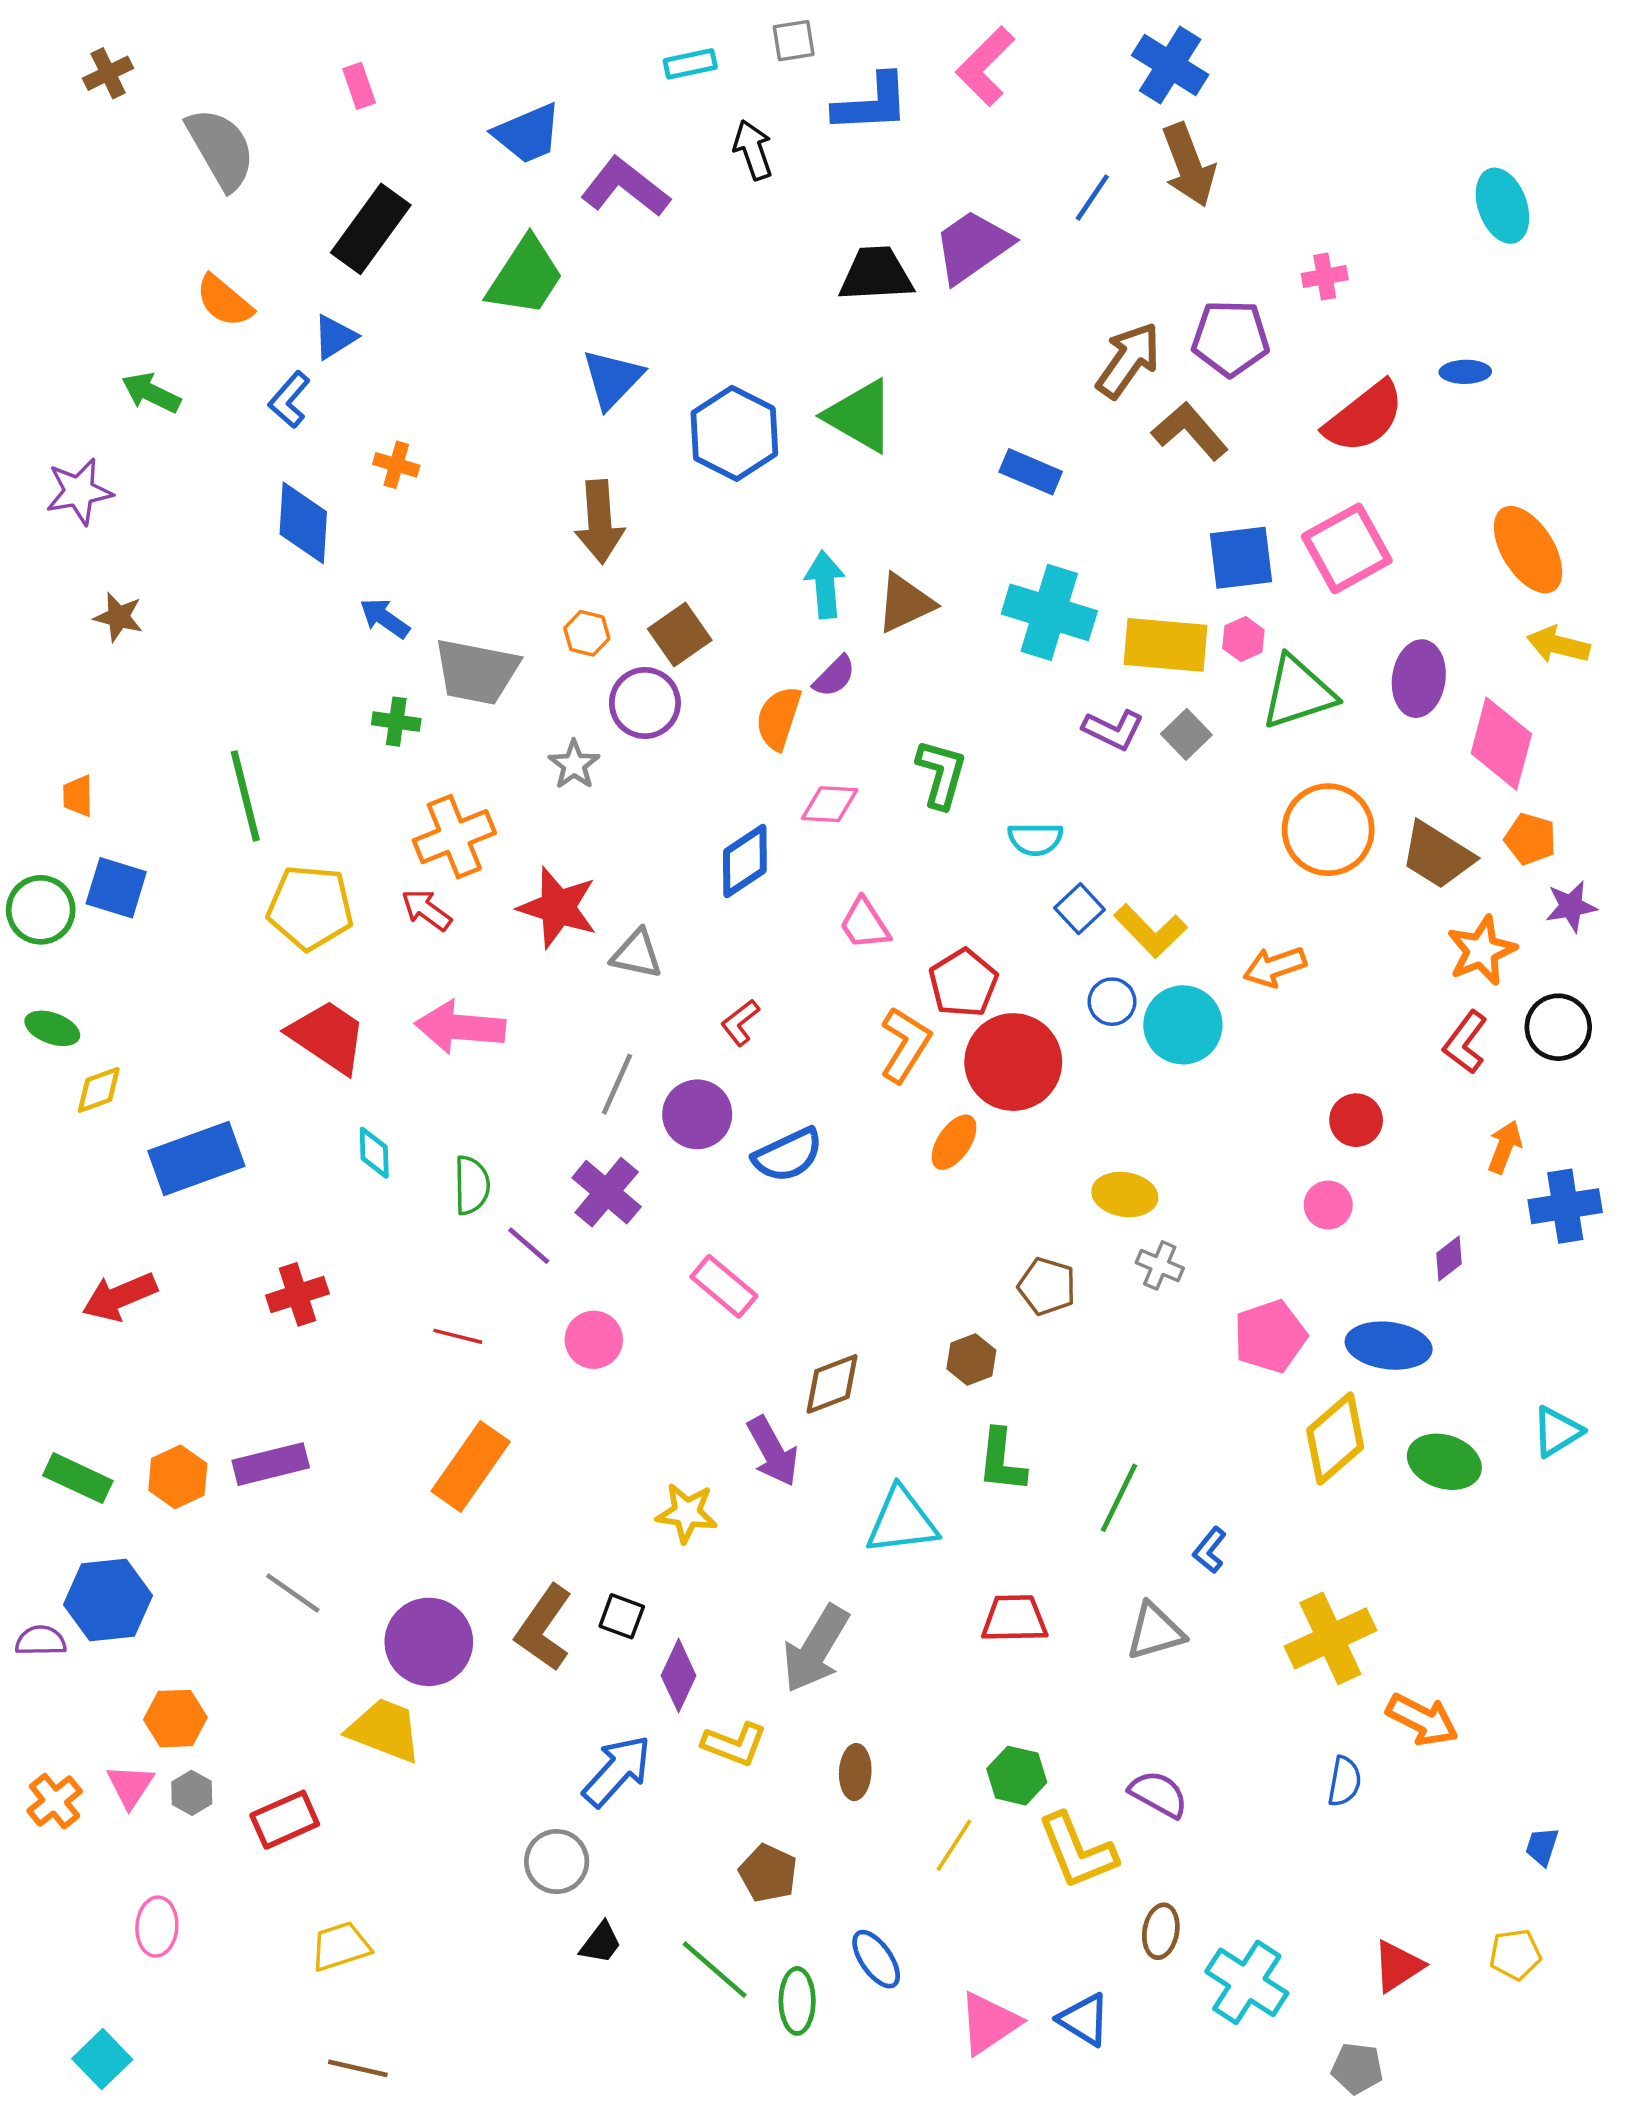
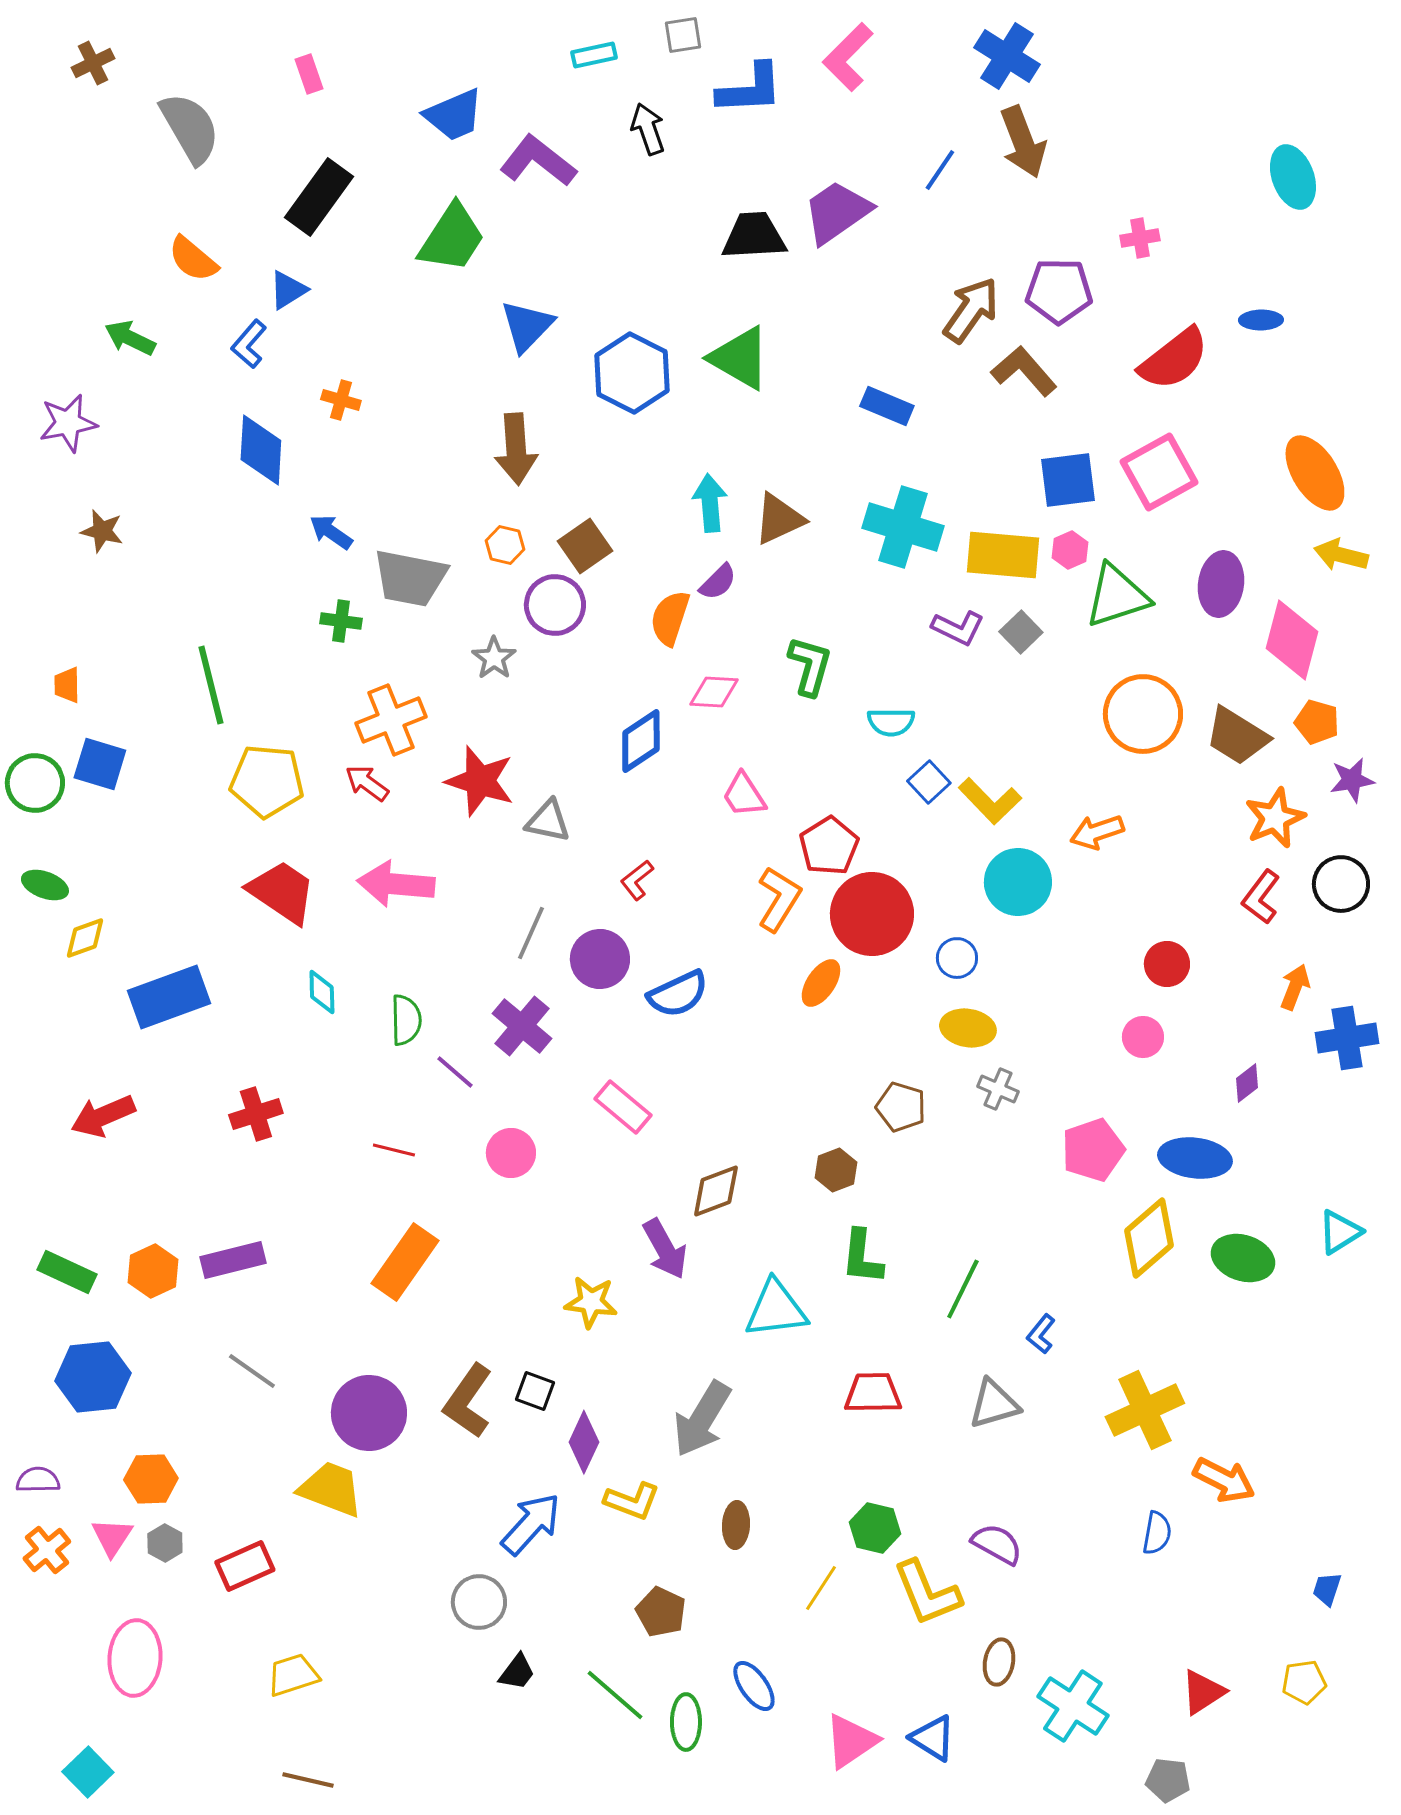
blue circle: (1112, 1002) -> (957, 958), moved
purple semicircle: (41, 1641) -> (38, 1480), moved
pink ellipse: (157, 1927) -> (135, 1658), size x1.5

